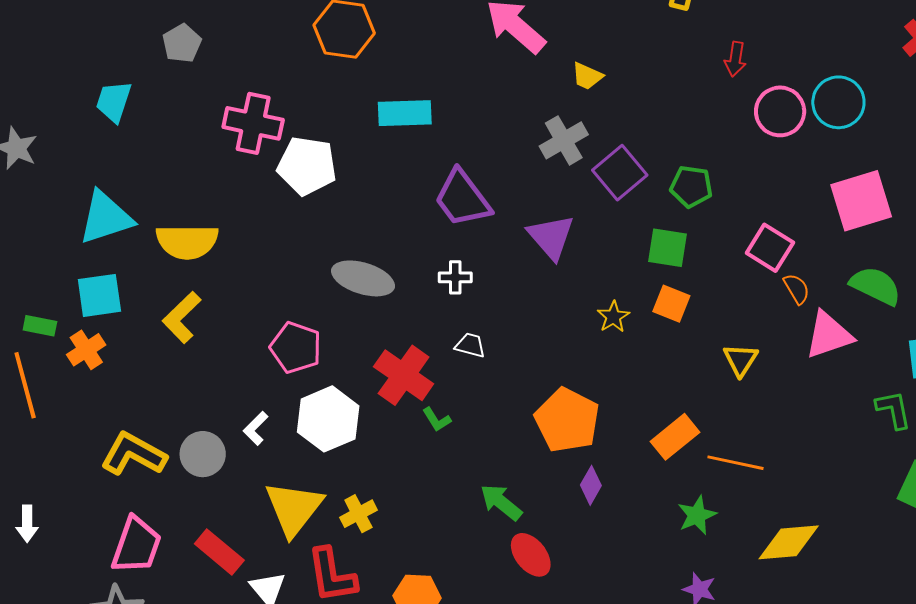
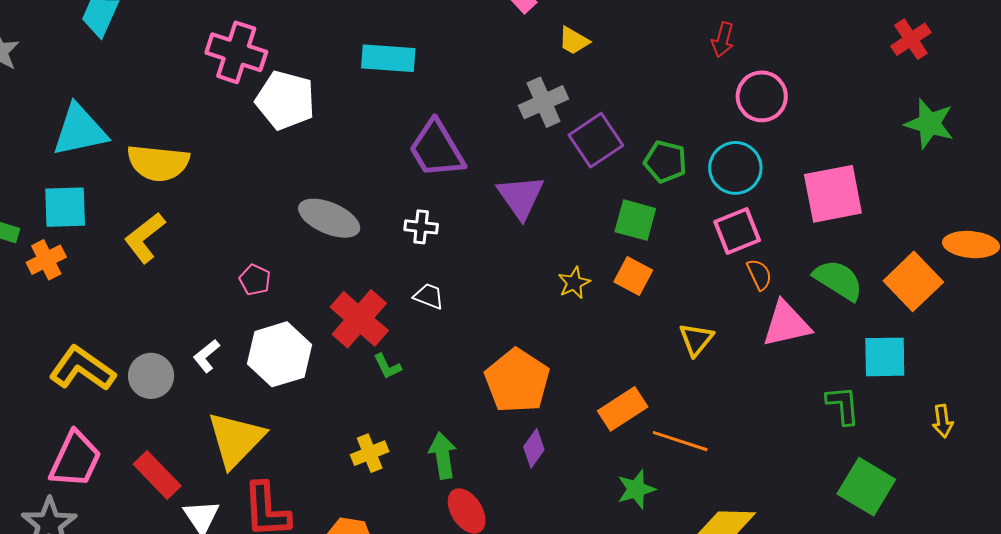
cyan circle: (838, 102) -> (735, 168), moved
pink square: (770, 248) -> (737, 231), turned 30
pink pentagon: (296, 348) -> (255, 280), size x0.6
green arrow: (501, 502) -> (443, 455), turned 36
yellow cross: (358, 514) -> (370, 453), moved

